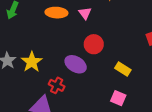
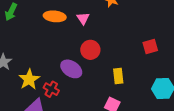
yellow star: (32, 62) -> (29, 79), moved
yellow rectangle: (123, 69) -> (118, 76), turned 49

